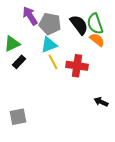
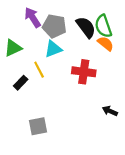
black rectangle: (19, 62) -> (21, 83), moved
yellow line: (53, 62) -> (39, 70), moved
gray square: (18, 117) -> (38, 126), moved

